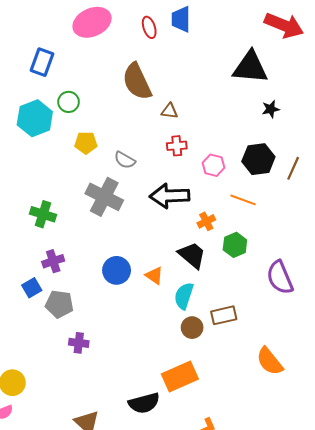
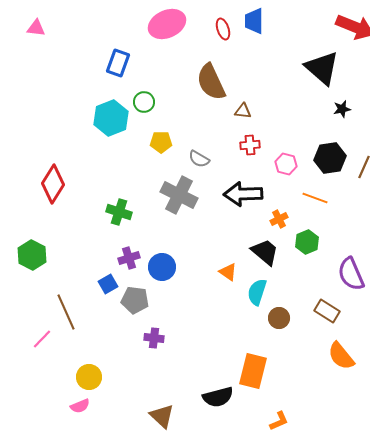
black triangle: (250, 67) -> (322, 68), turned 36
blue circle: (117, 270) -> (162, 267), moved
brown rectangle: (224, 315) -> (327, 311), moved, turned 45
brown circle: (192, 328) -> (279, 318), moved
orange rectangle: (180, 377) -> (253, 371), turned -52

